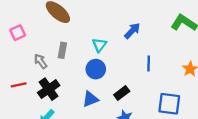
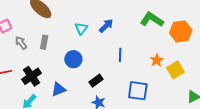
cyan triangle: (99, 45) -> (81, 29), moved
gray arrow: (41, 61) -> (21, 43), moved
blue triangle: (90, 99) -> (59, 89), moved

